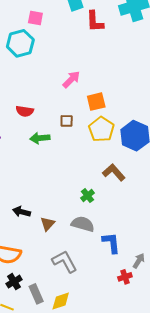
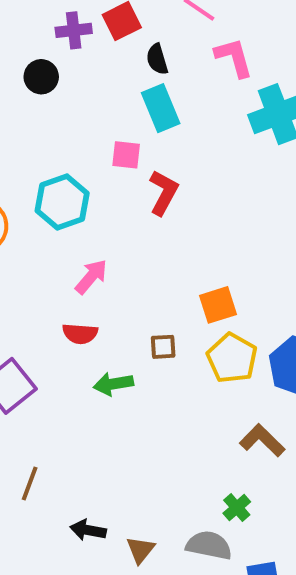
pink square: (35, 18) -> (126, 155), moved
red L-shape: (95, 21) -> (163, 193), moved, turned -145
pink arrow: (71, 79) -> (91, 277), moved
green cross: (87, 196) -> (237, 508), moved

